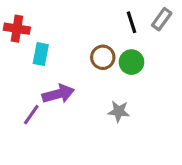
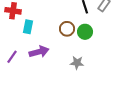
purple line: (31, 115) -> (12, 57), moved

